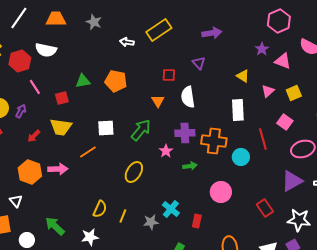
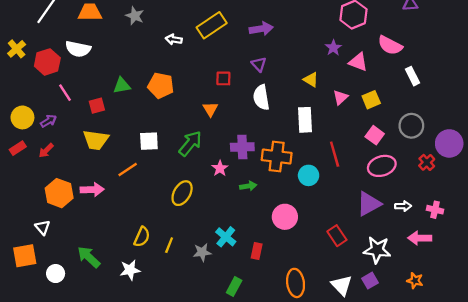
purple arrow: (212, 33) -> (261, 29), moved
white semicircle: (188, 97) -> (261, 97), moved
purple arrow: (21, 111) -> (48, 121), turned 32
pink square: (285, 122) -> (375, 135), moved
red arrow: (34, 136) -> (46, 151), moved

